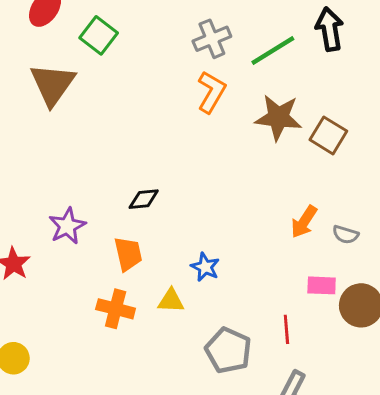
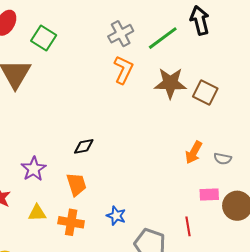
blue star: (205, 267) -> (116, 216), moved
yellow triangle: (171, 301) -> (37, 213), moved

